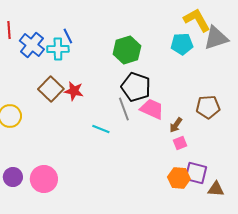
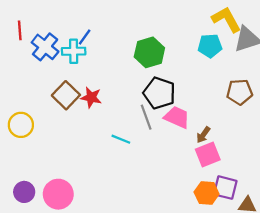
blue line: (68, 36) -> (85, 37), turned 63
brown pentagon: (208, 107) -> (240, 92), moved
pink square: (180, 143) -> (208, 155), size x1.6

